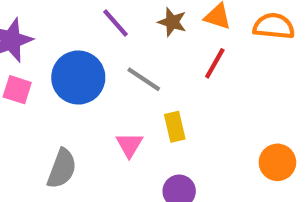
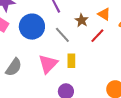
brown star: (172, 22) -> (82, 20), moved
pink triangle: (129, 145) -> (48, 64), size x1.5

